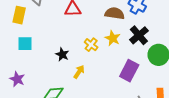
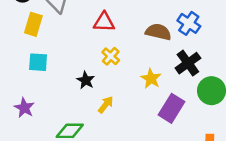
yellow star: (113, 38) -> (151, 79), moved
yellow cross: (91, 45) -> (111, 56), moved

